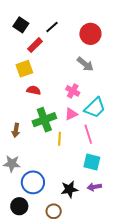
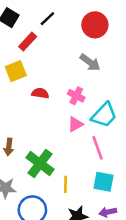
red semicircle: (34, 90) -> (40, 93), moved
green cross: (44, 120) -> (40, 164), moved, turned -30
yellow line: (59, 139) -> (66, 184), moved

